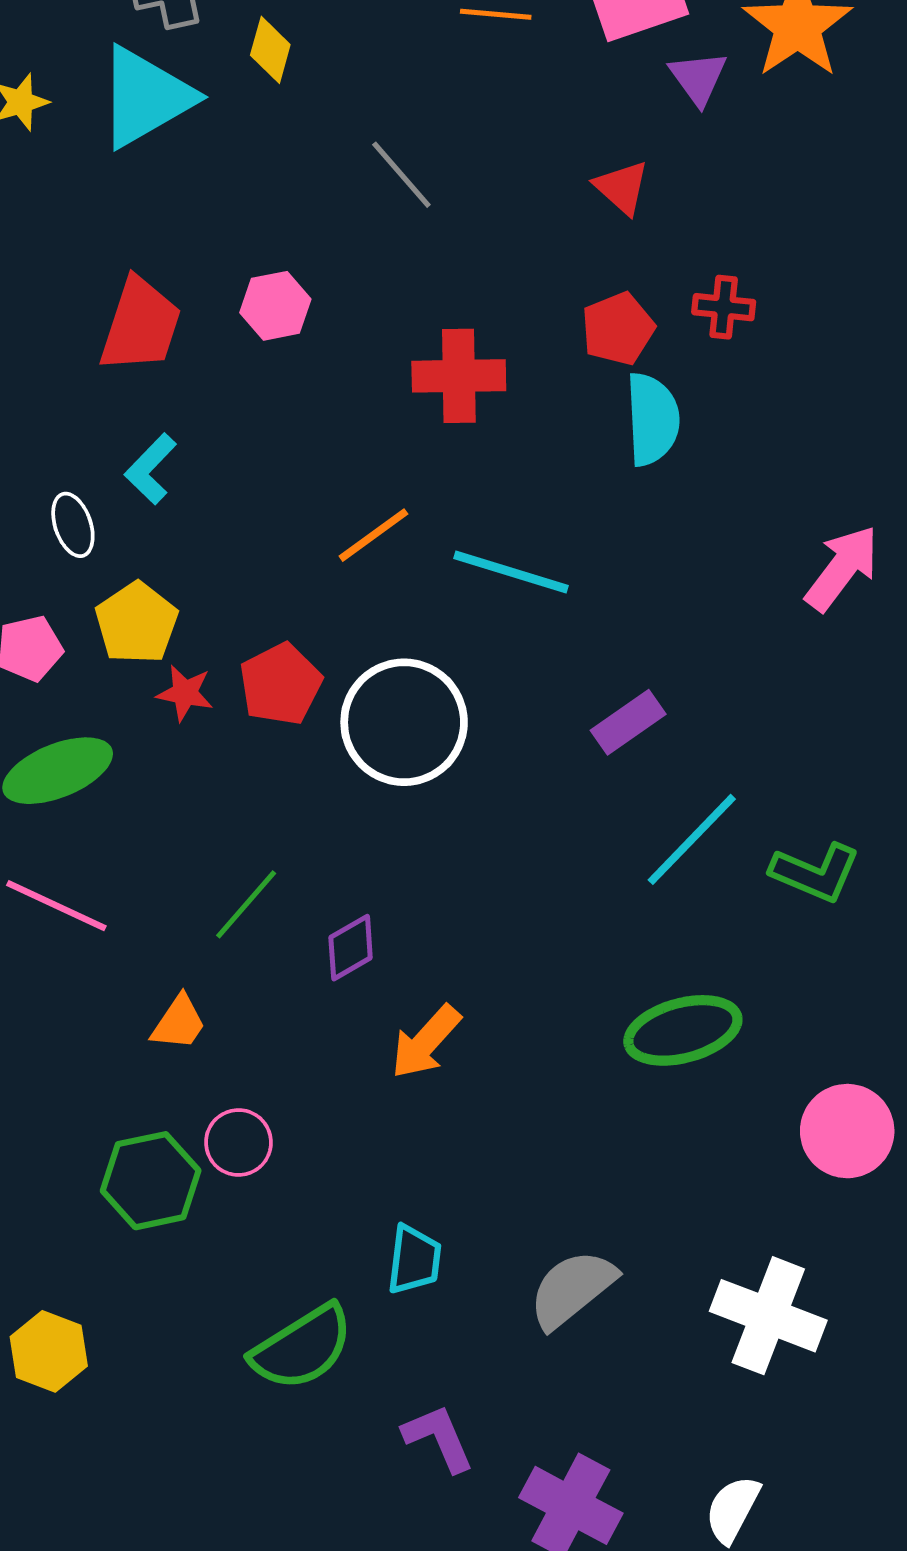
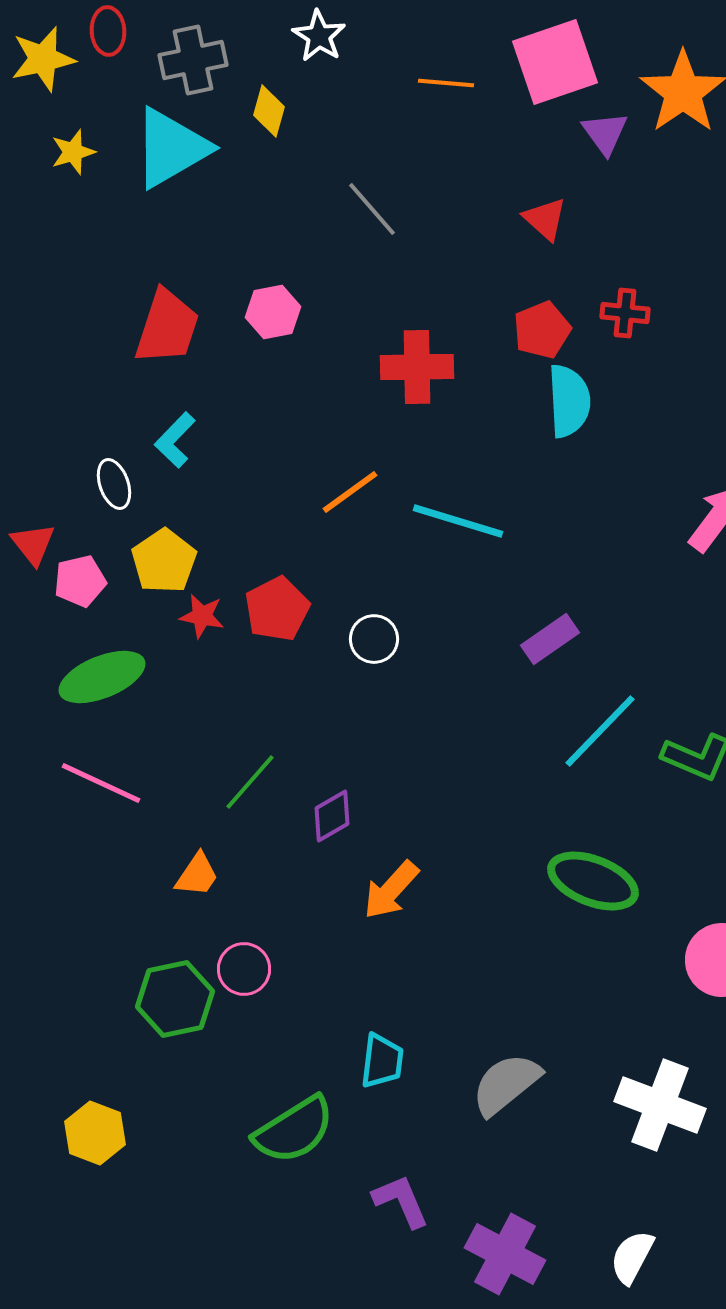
white circle: (404, 722) -> (374, 639), size x0.5
green ellipse: (683, 1030) -> (593, 881), turned 36

